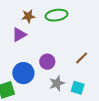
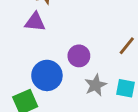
purple triangle: (19, 35) -> (35, 22), turned 42

